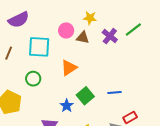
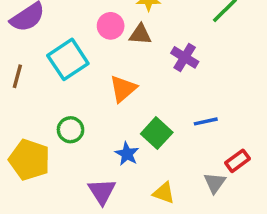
purple cross: (110, 36) -> (185, 57), moved
cyan square: (39, 47) -> (68, 59), turned -30
green circle: (33, 79) -> (70, 130), moved

